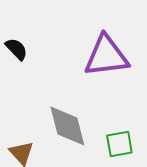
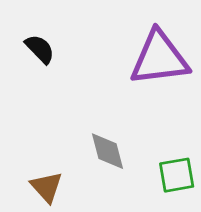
gray diamond: (67, 126) -> (108, 151), size x0.7

